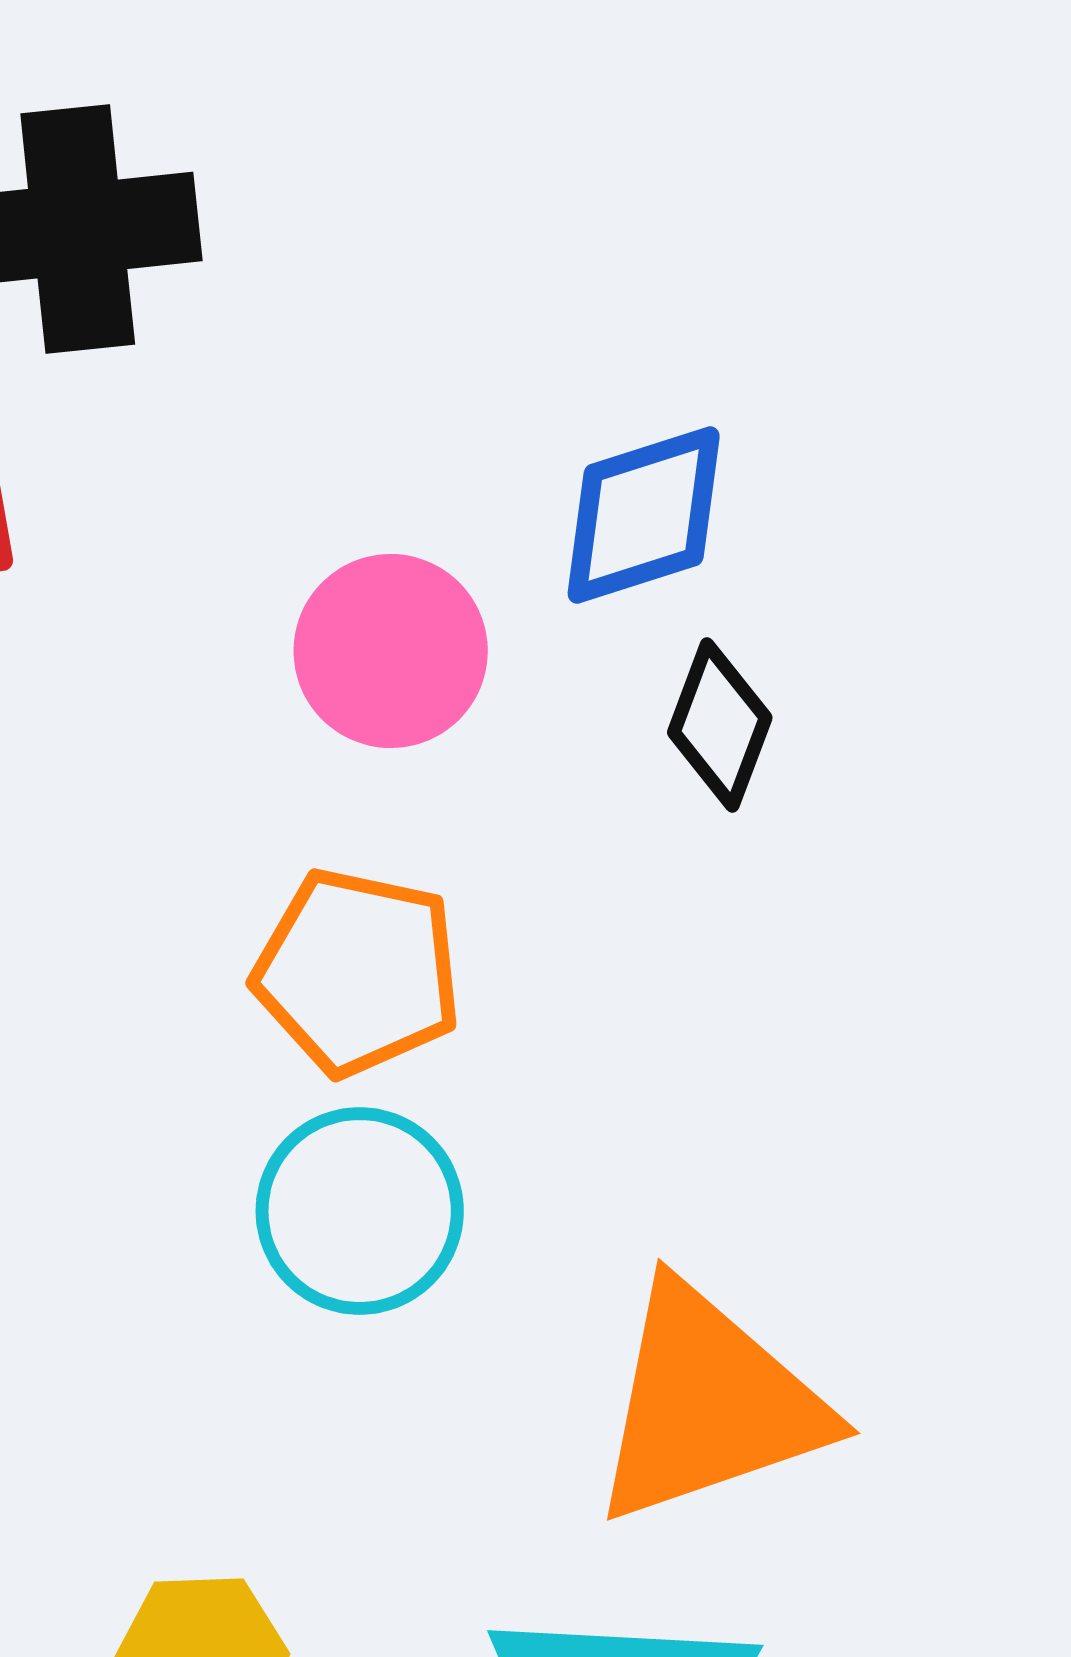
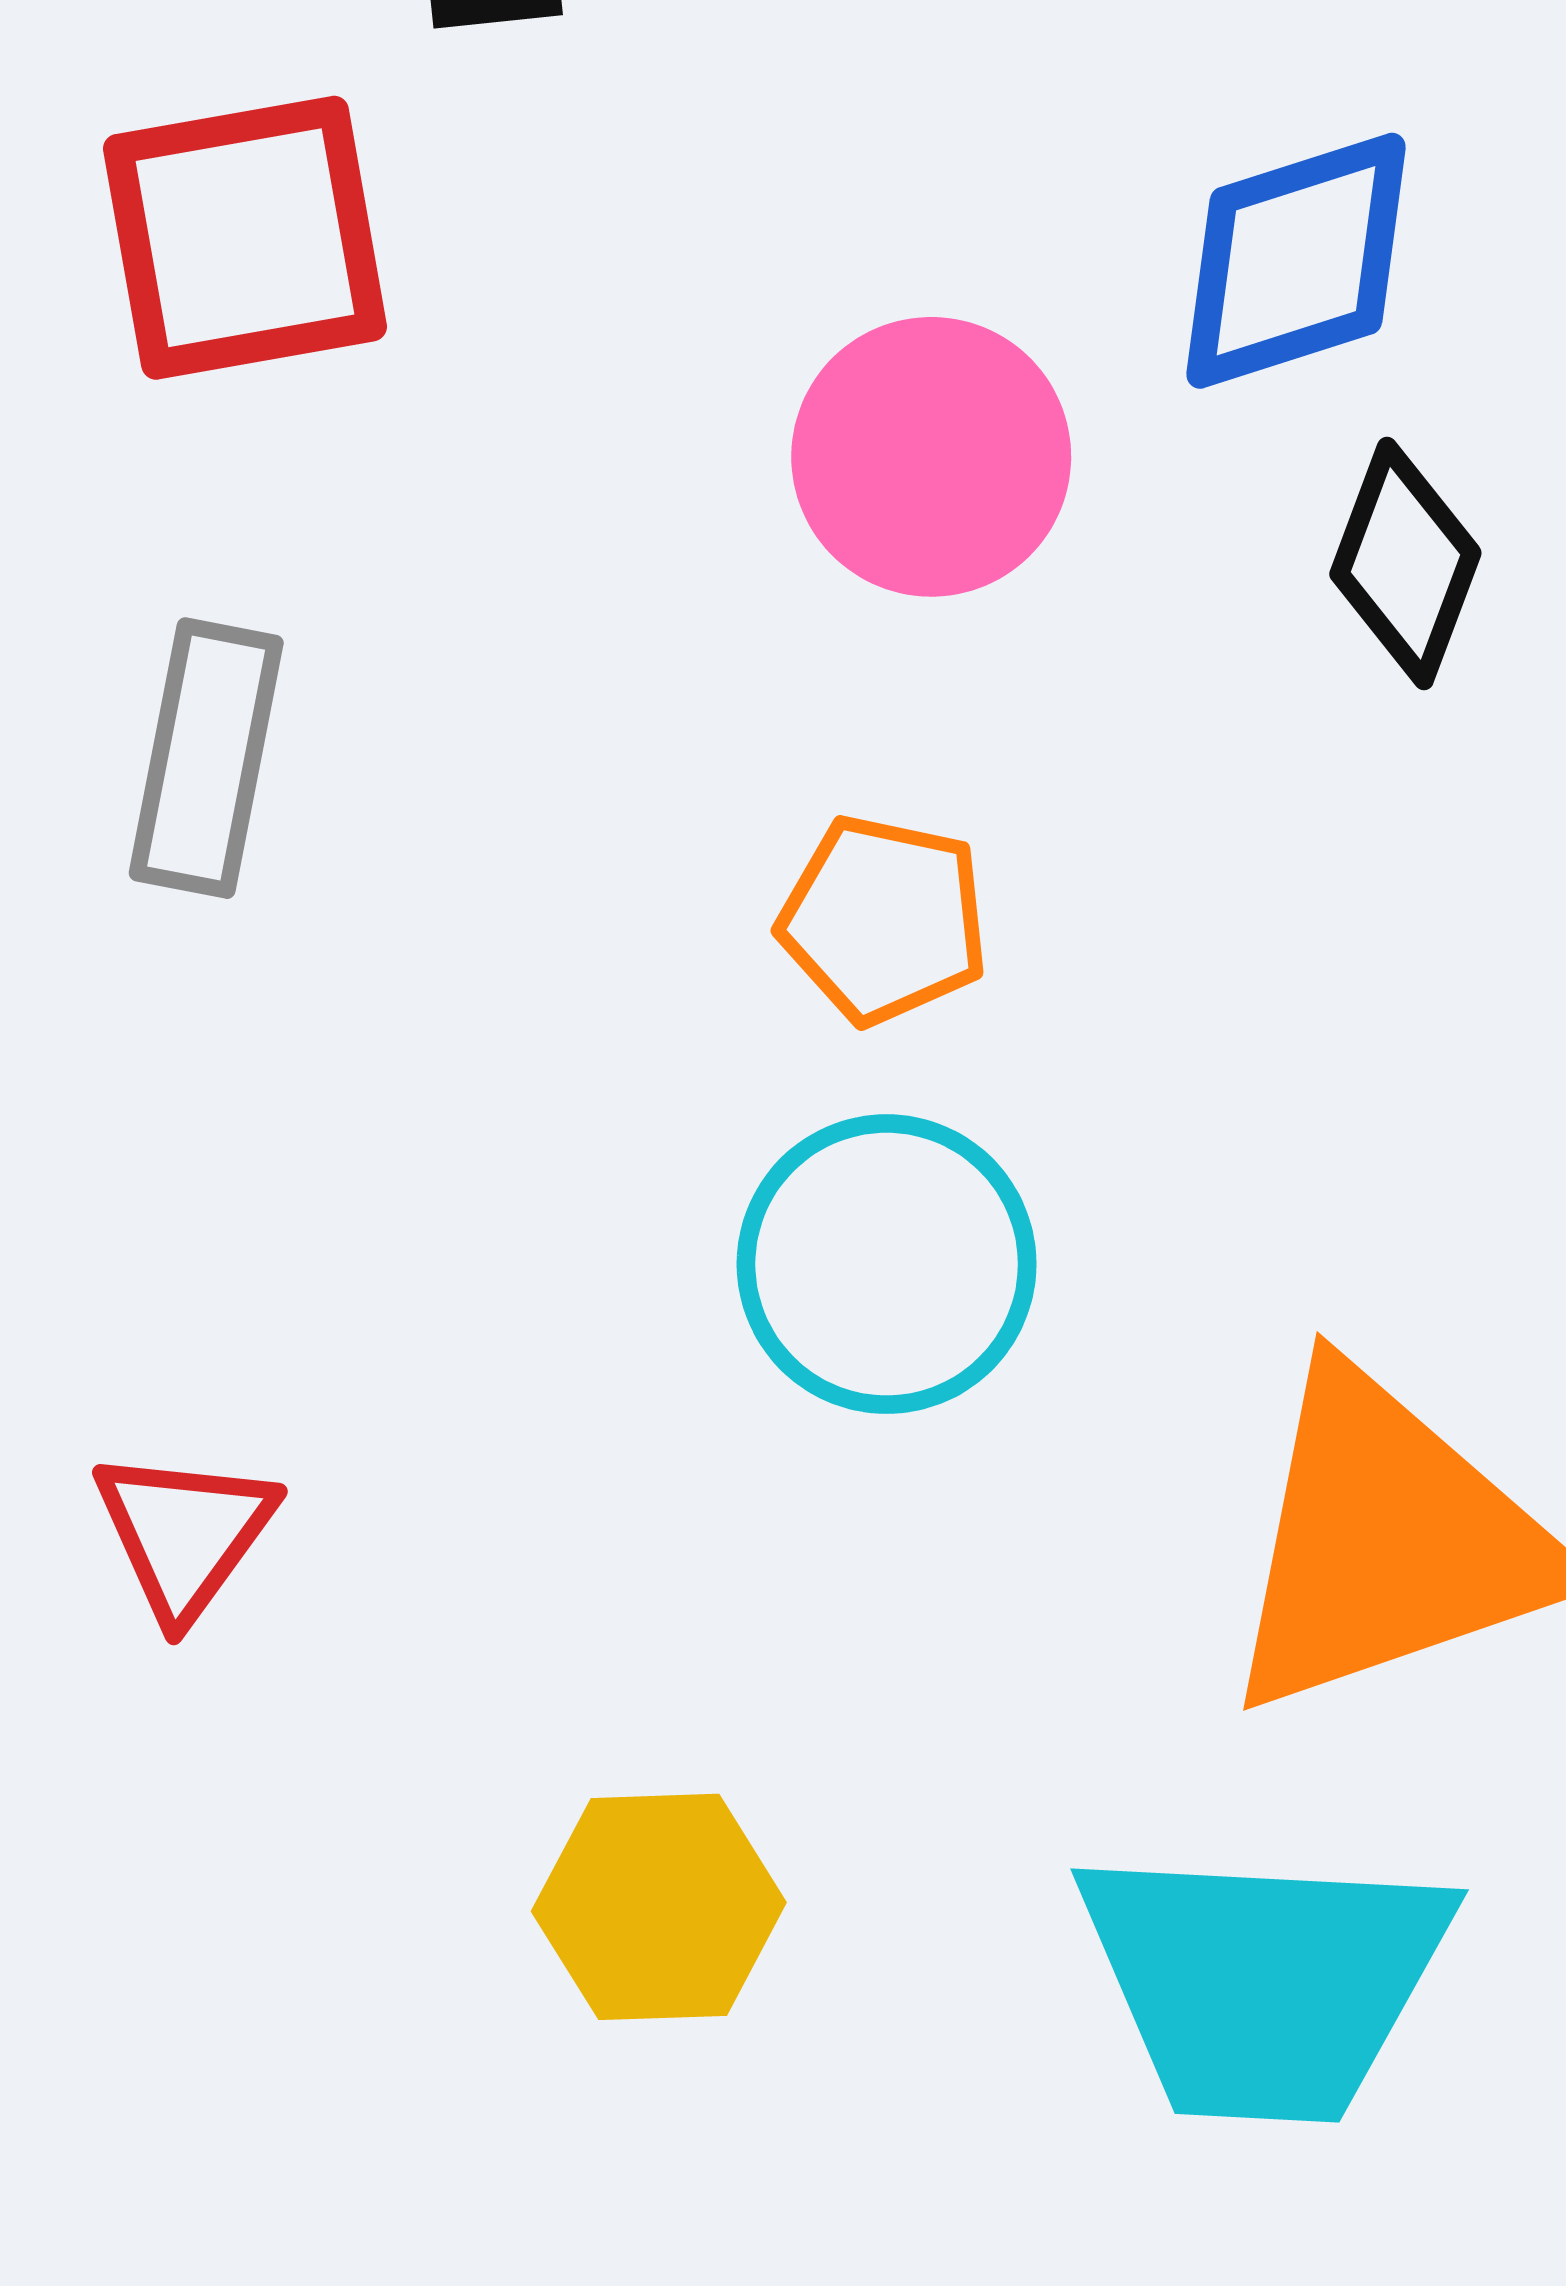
orange pentagon: (358, 972) -> (884, 920), size x0.7

